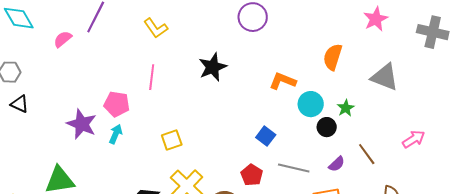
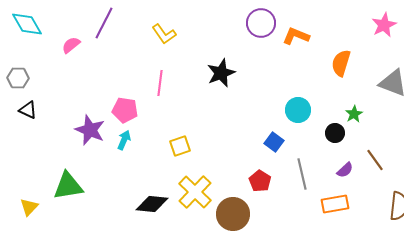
orange L-shape: (283, 81) -> (296, 36), moved
cyan circle: (311, 104) -> (298, 110), moved
gray line: (294, 168) -> (302, 174), turned 64

